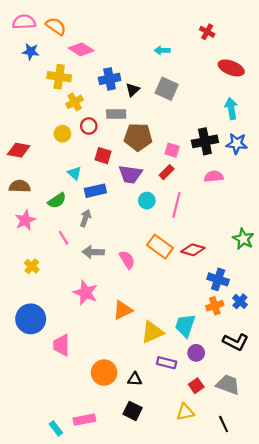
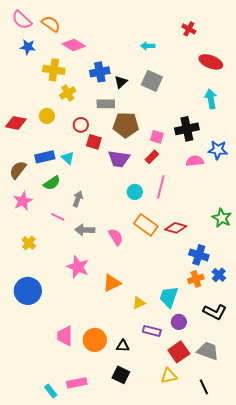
pink semicircle: (24, 22) -> (22, 20), turned -135
red circle: (89, 126) -> (81, 125), moved
yellow circle: (62, 134) -> (47, 116), moved
blue star: (237, 144) -> (218, 150), moved
red diamond: (19, 150) -> (16, 123), moved
brown semicircle: (20, 186) -> (18, 170), turned -54
blue rectangle: (95, 191) -> (45, 157), moved
cyan circle: (147, 201) -> (135, 192), moved
pink line: (64, 238) -> (58, 217), turned -32
yellow triangle: (152, 332) -> (139, 303), size x0.6
pink trapezoid: (61, 345) -> (65, 336), moved
red square: (196, 386) -> (179, 352), size x1.5

